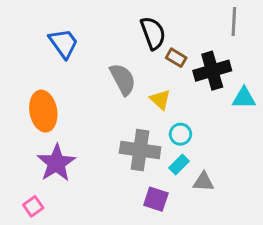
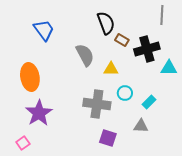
yellow triangle: (160, 100) -> (111, 69), turned -42
cyan rectangle: (179, 164) -> (149, 102), moved

